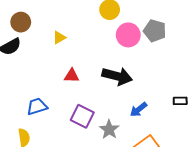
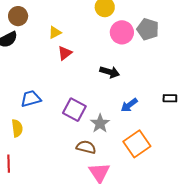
red triangle: (72, 76) -> (65, 53), moved, turned -42
black arrow: (117, 76) -> (110, 72), size x0.7

